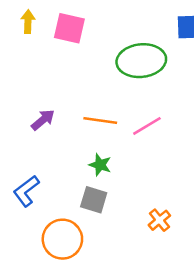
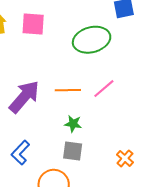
purple arrow: (43, 120) -> (24, 97), size x1.8

